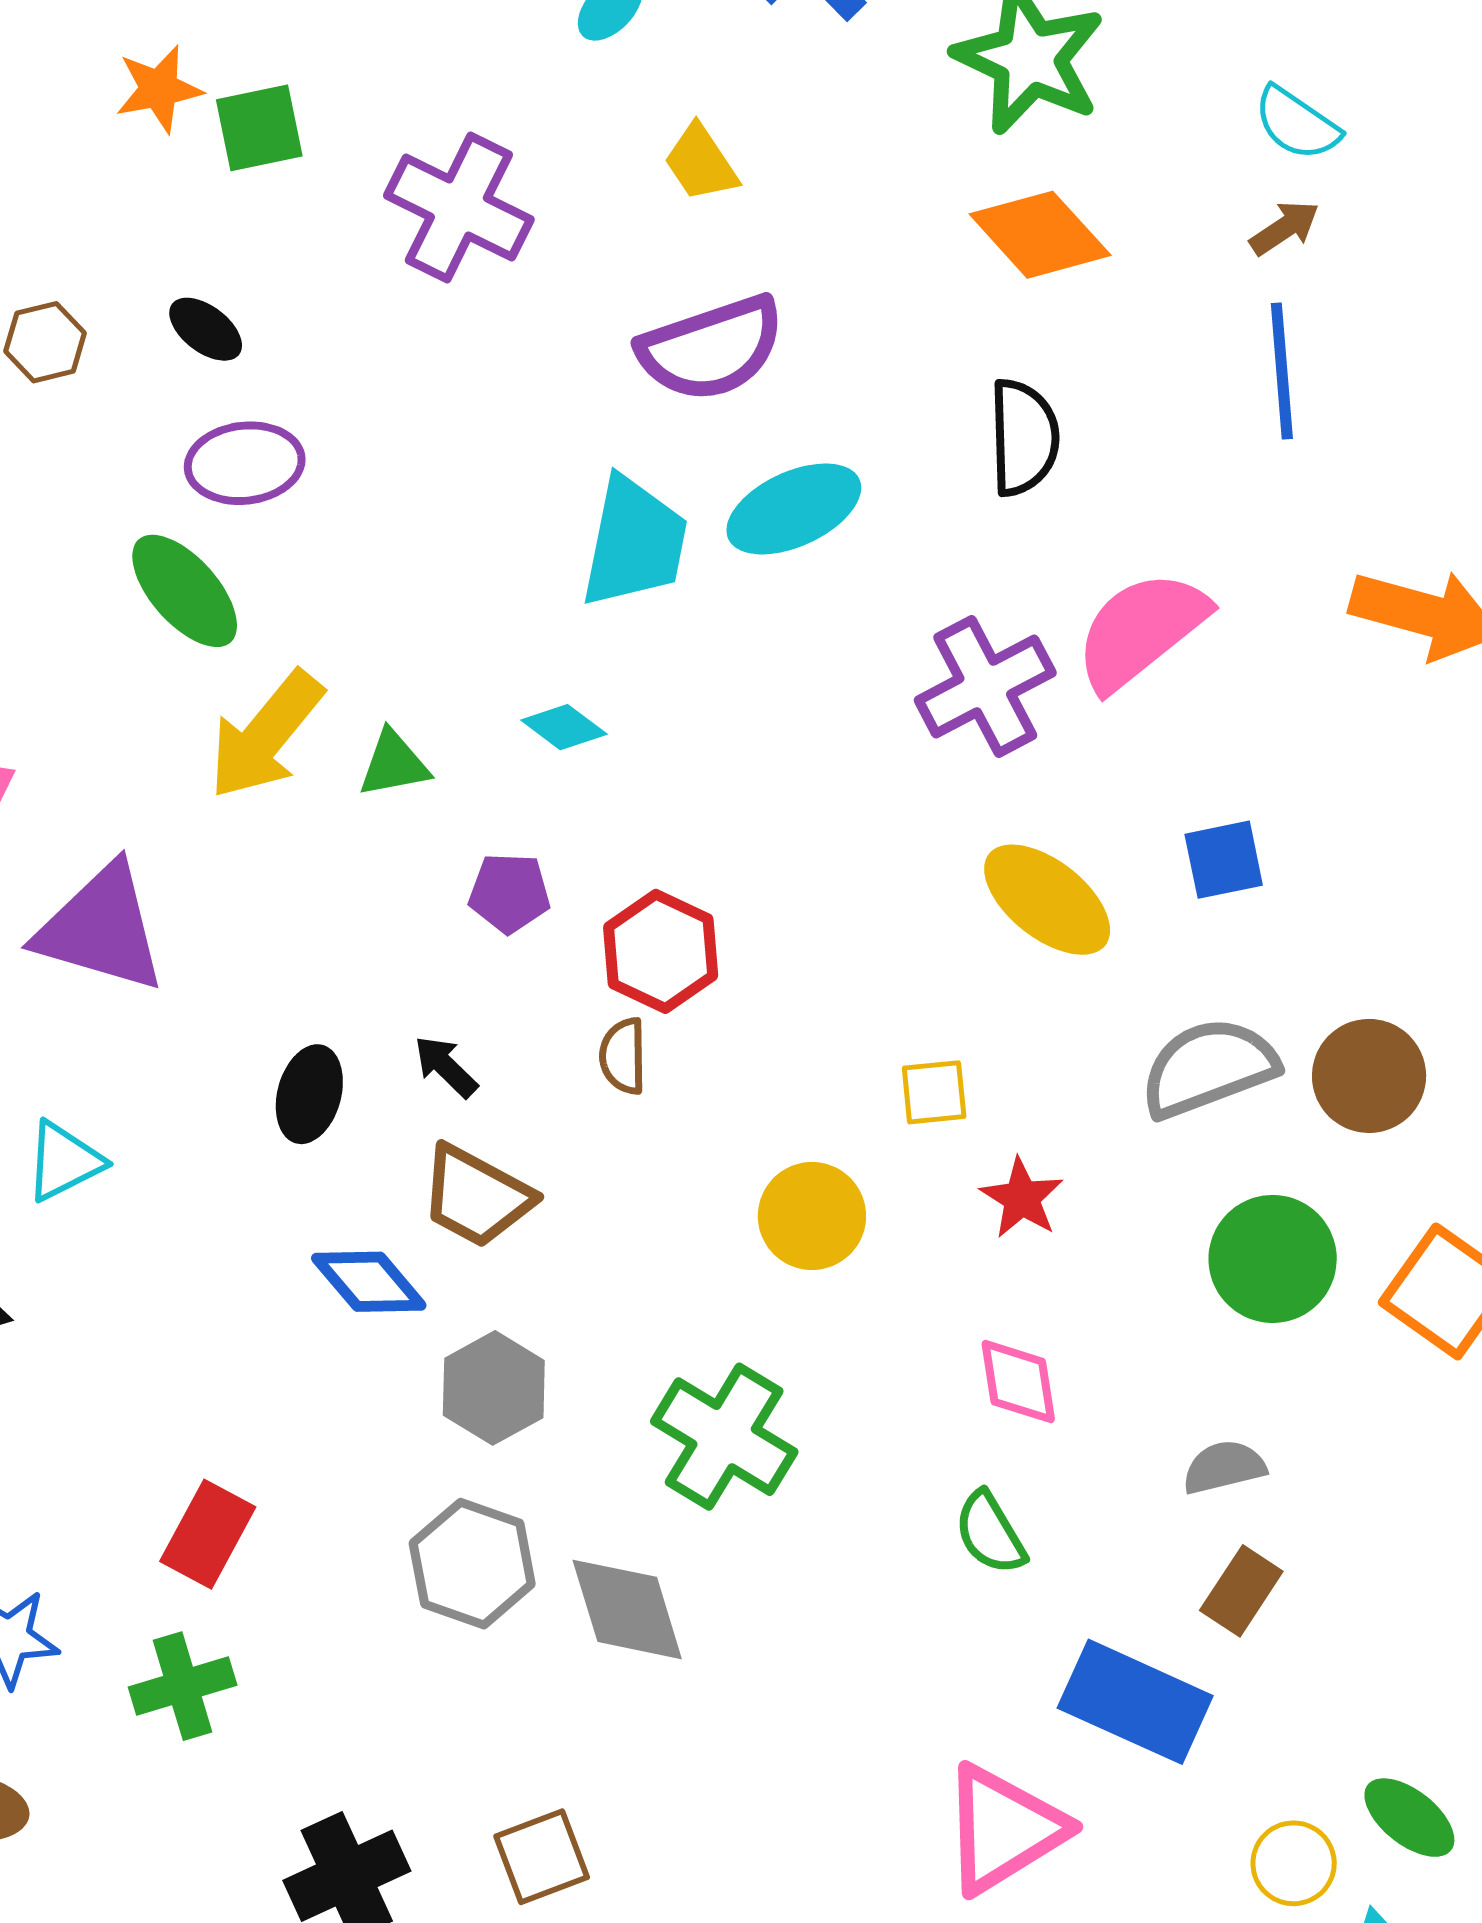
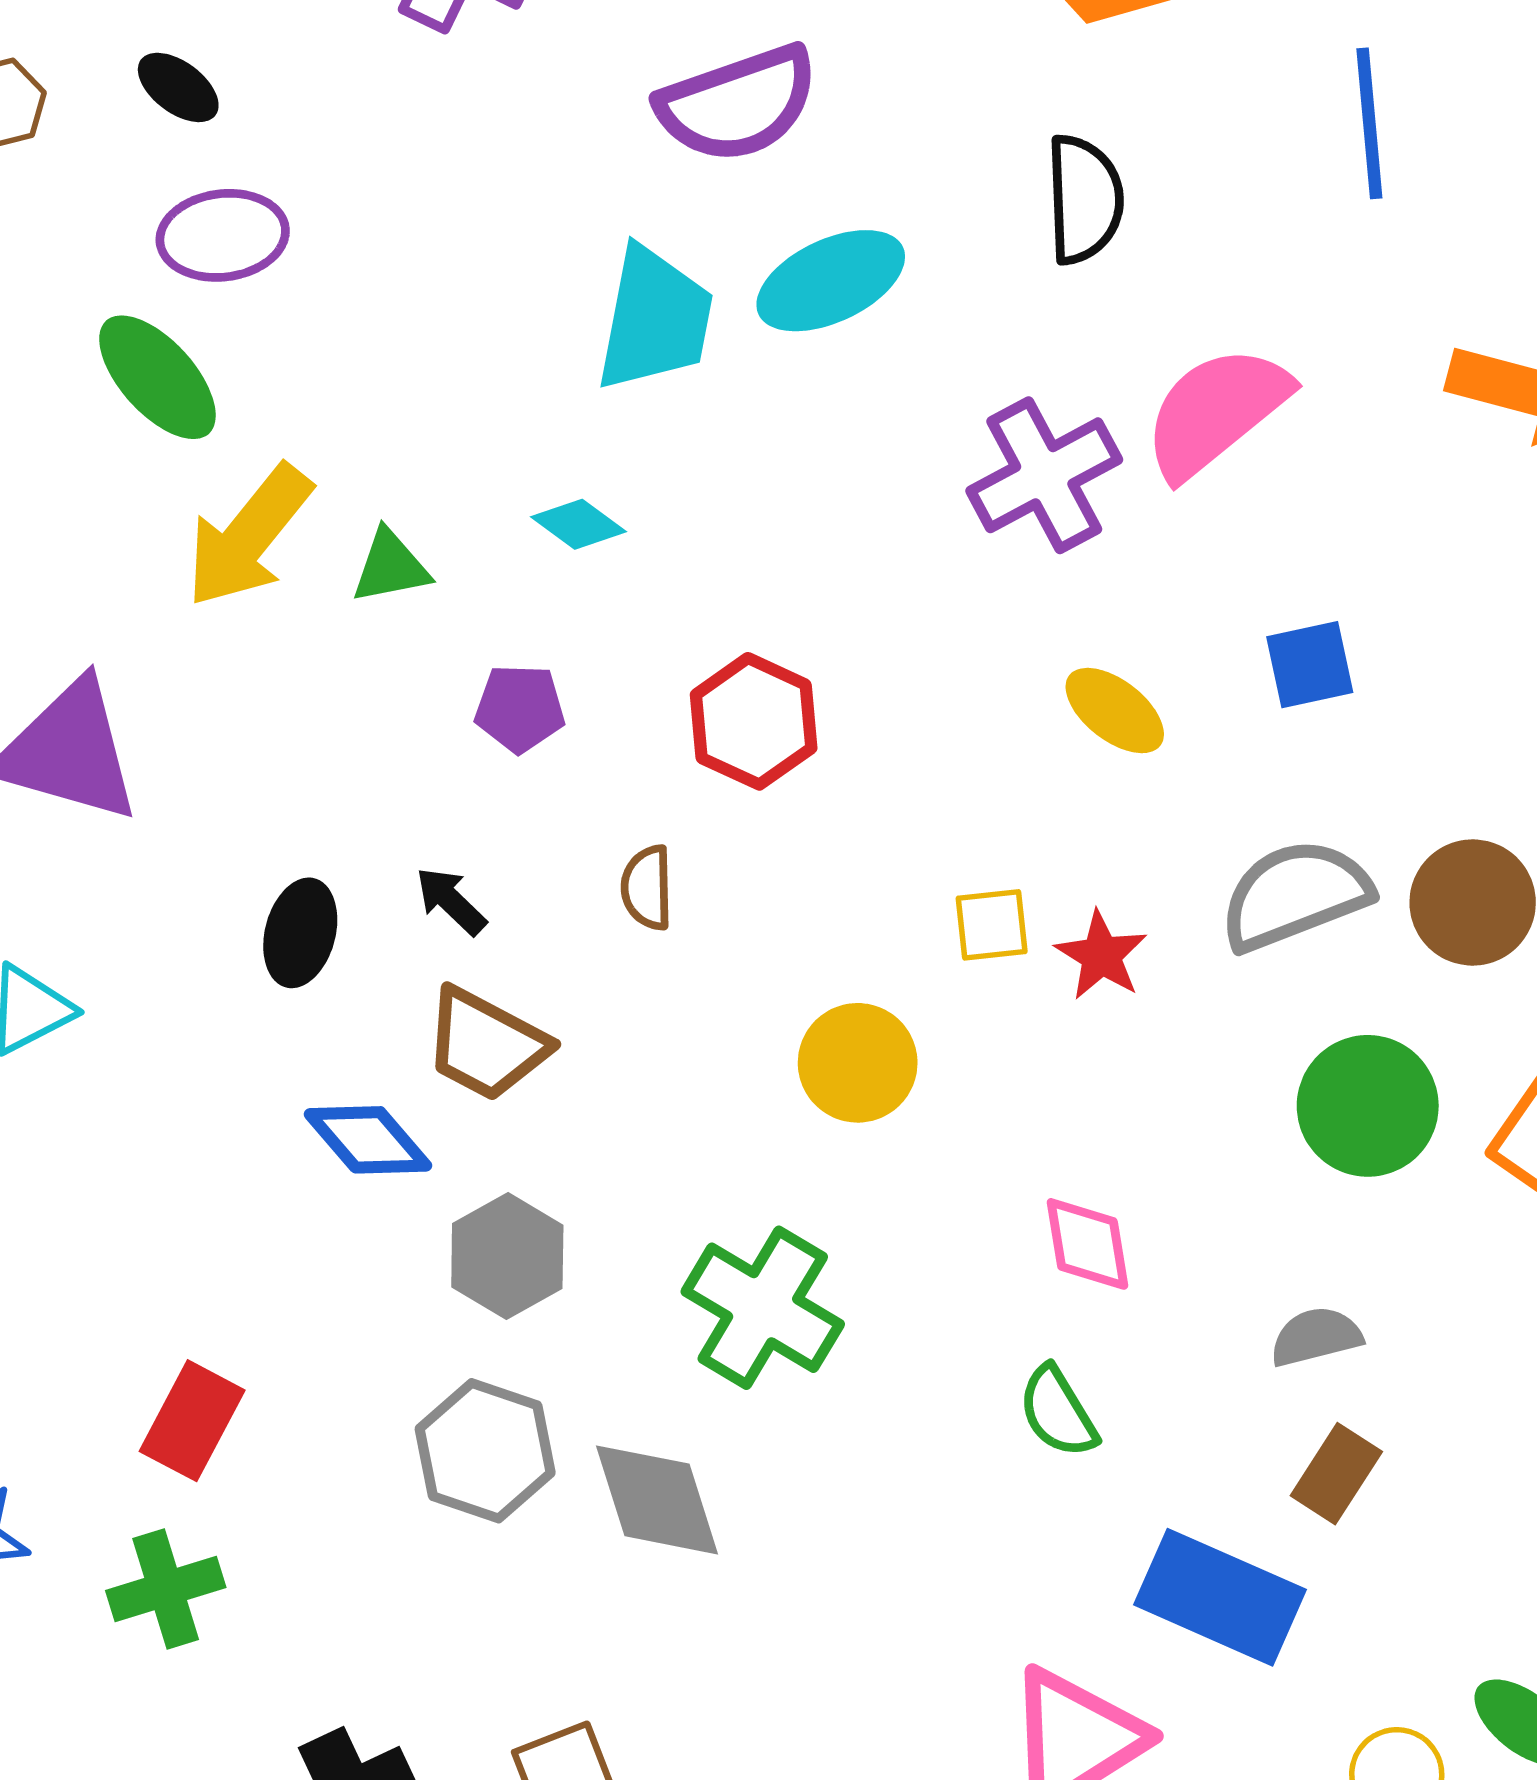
yellow ellipse: (1047, 900) -> (1115, 711), size x0.7
red hexagon: (661, 951) -> (754, 721), moved
red star: (1022, 1198) -> (1101, 955), moved

